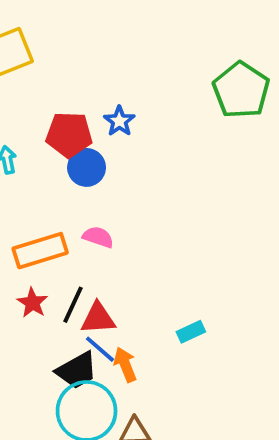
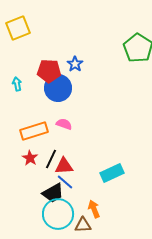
blue circle: (87, 167) -> (58, 88), size x1.4
cyan rectangle: (191, 332) -> (112, 173), size x1.6
orange arrow: (125, 365) -> (94, 209), moved

